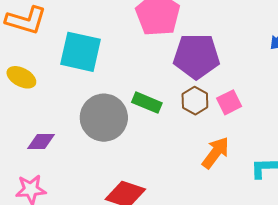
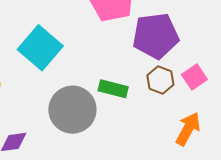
cyan square: (80, 52) -> (40, 48), turned 36

